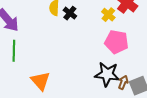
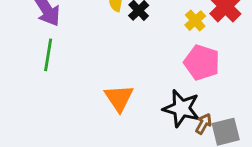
orange triangle: (40, 81) -> (119, 98), moved

